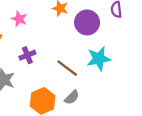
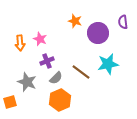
pink star: (19, 19) -> (40, 39), moved
gray semicircle: (72, 97) -> (56, 78), moved

